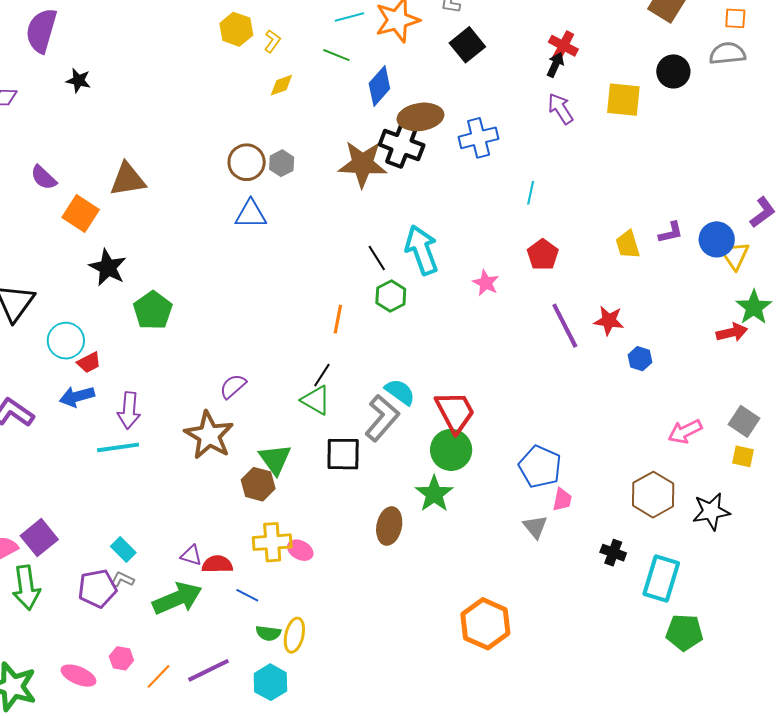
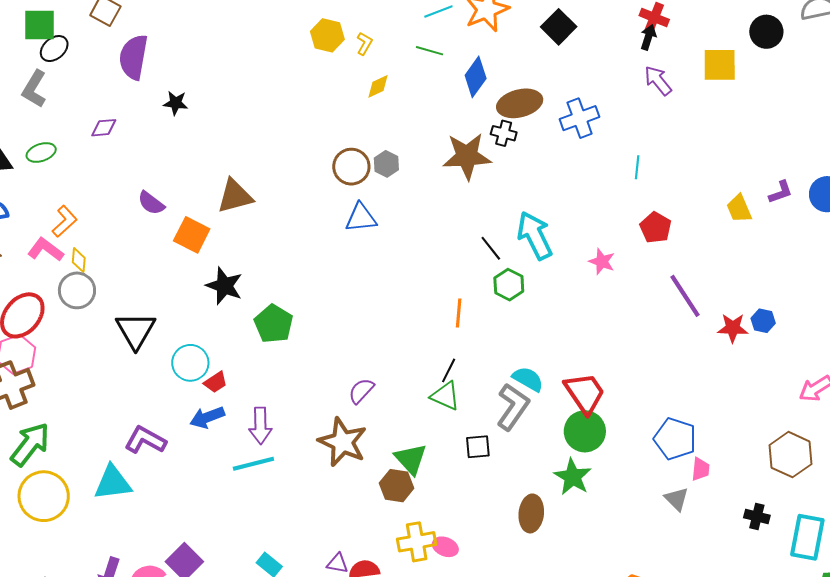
black cross: (402, 145) -> (504, 133), size x0.6
red star: (609, 321) -> (733, 328), moved
black square: (343, 454) -> (478, 447), size x0.7

